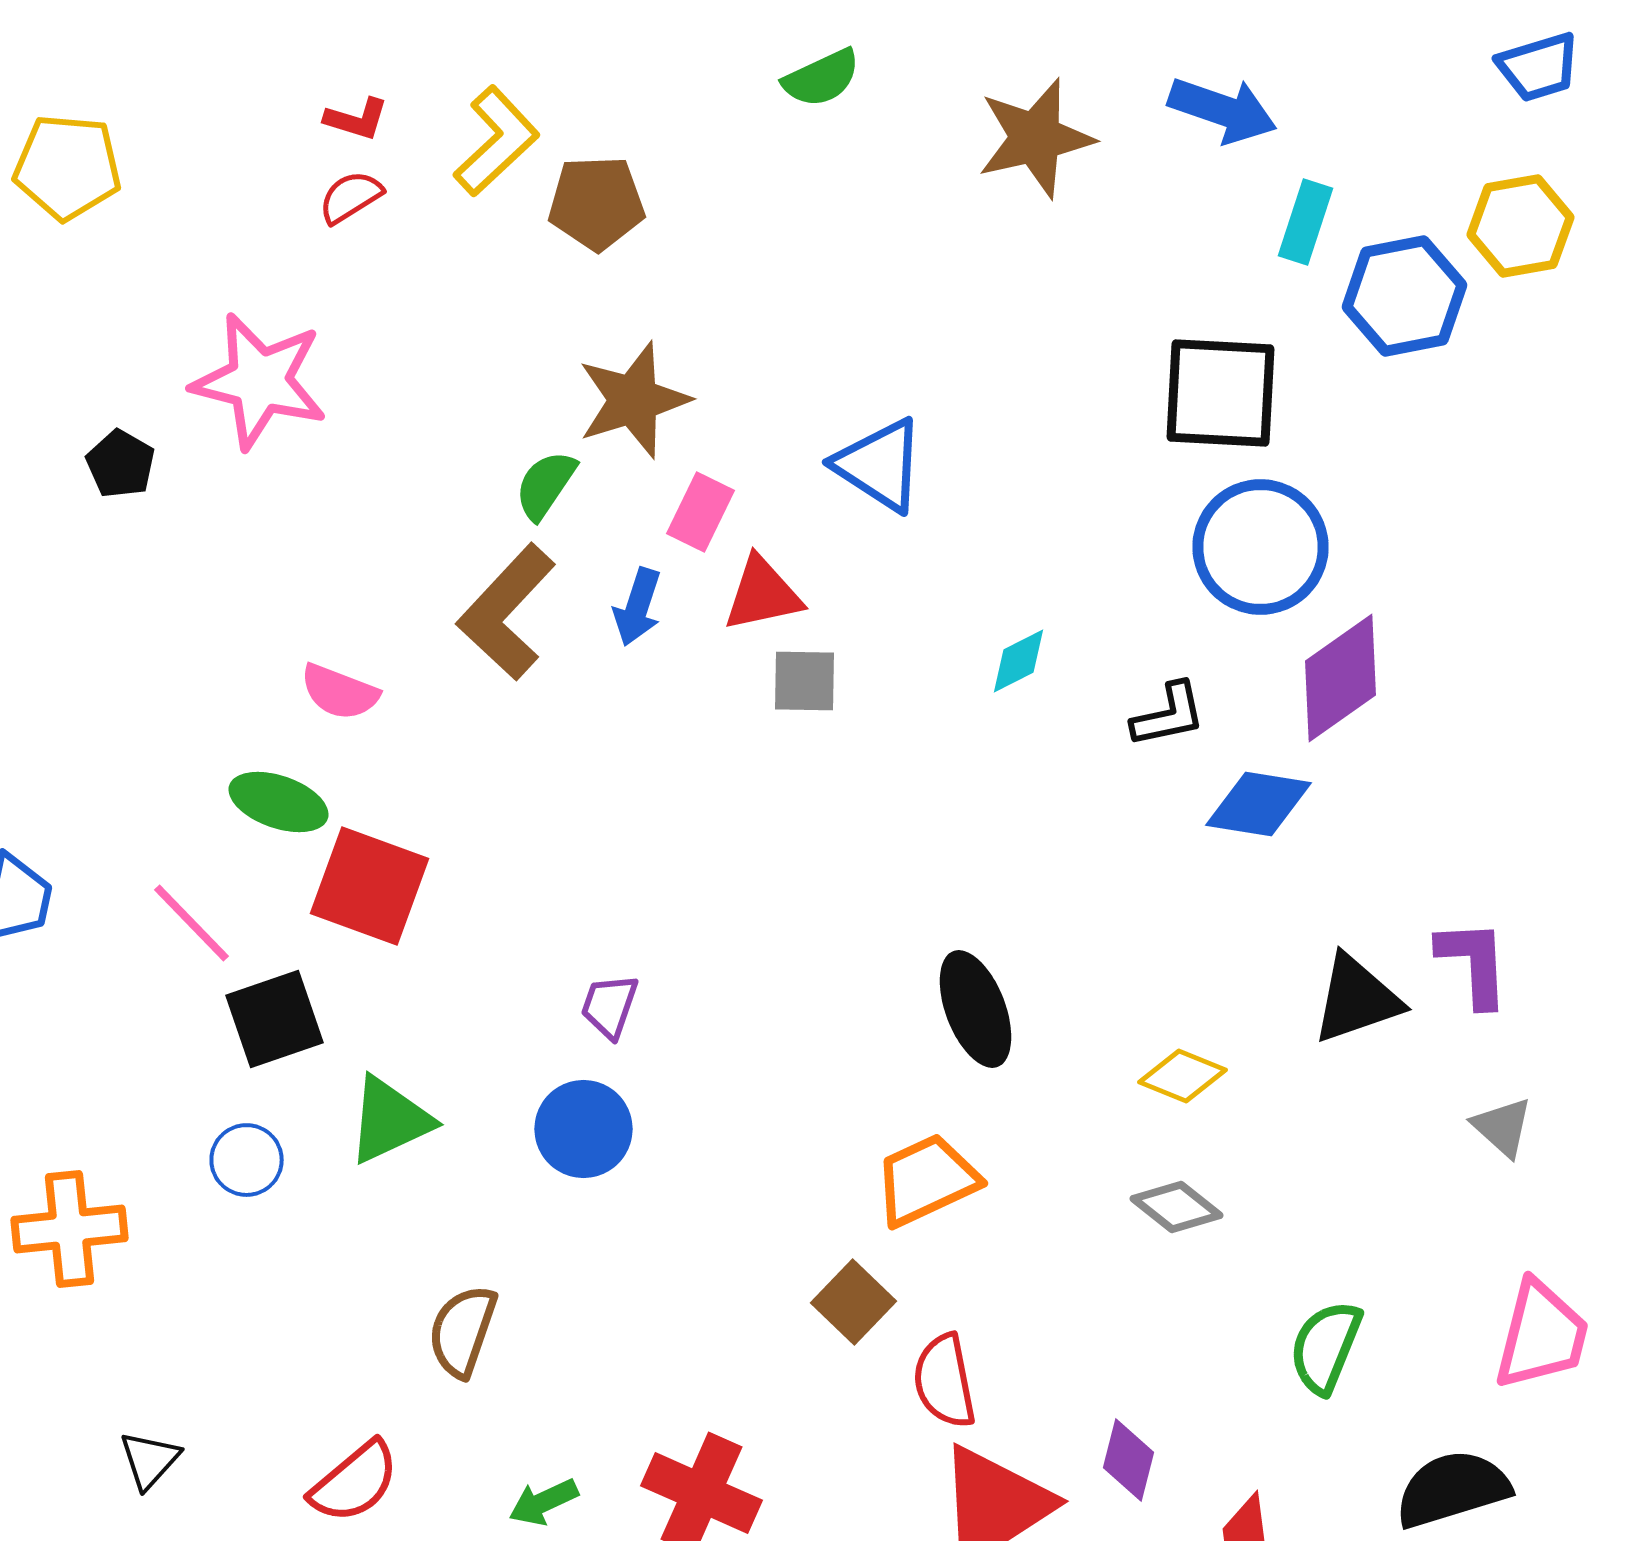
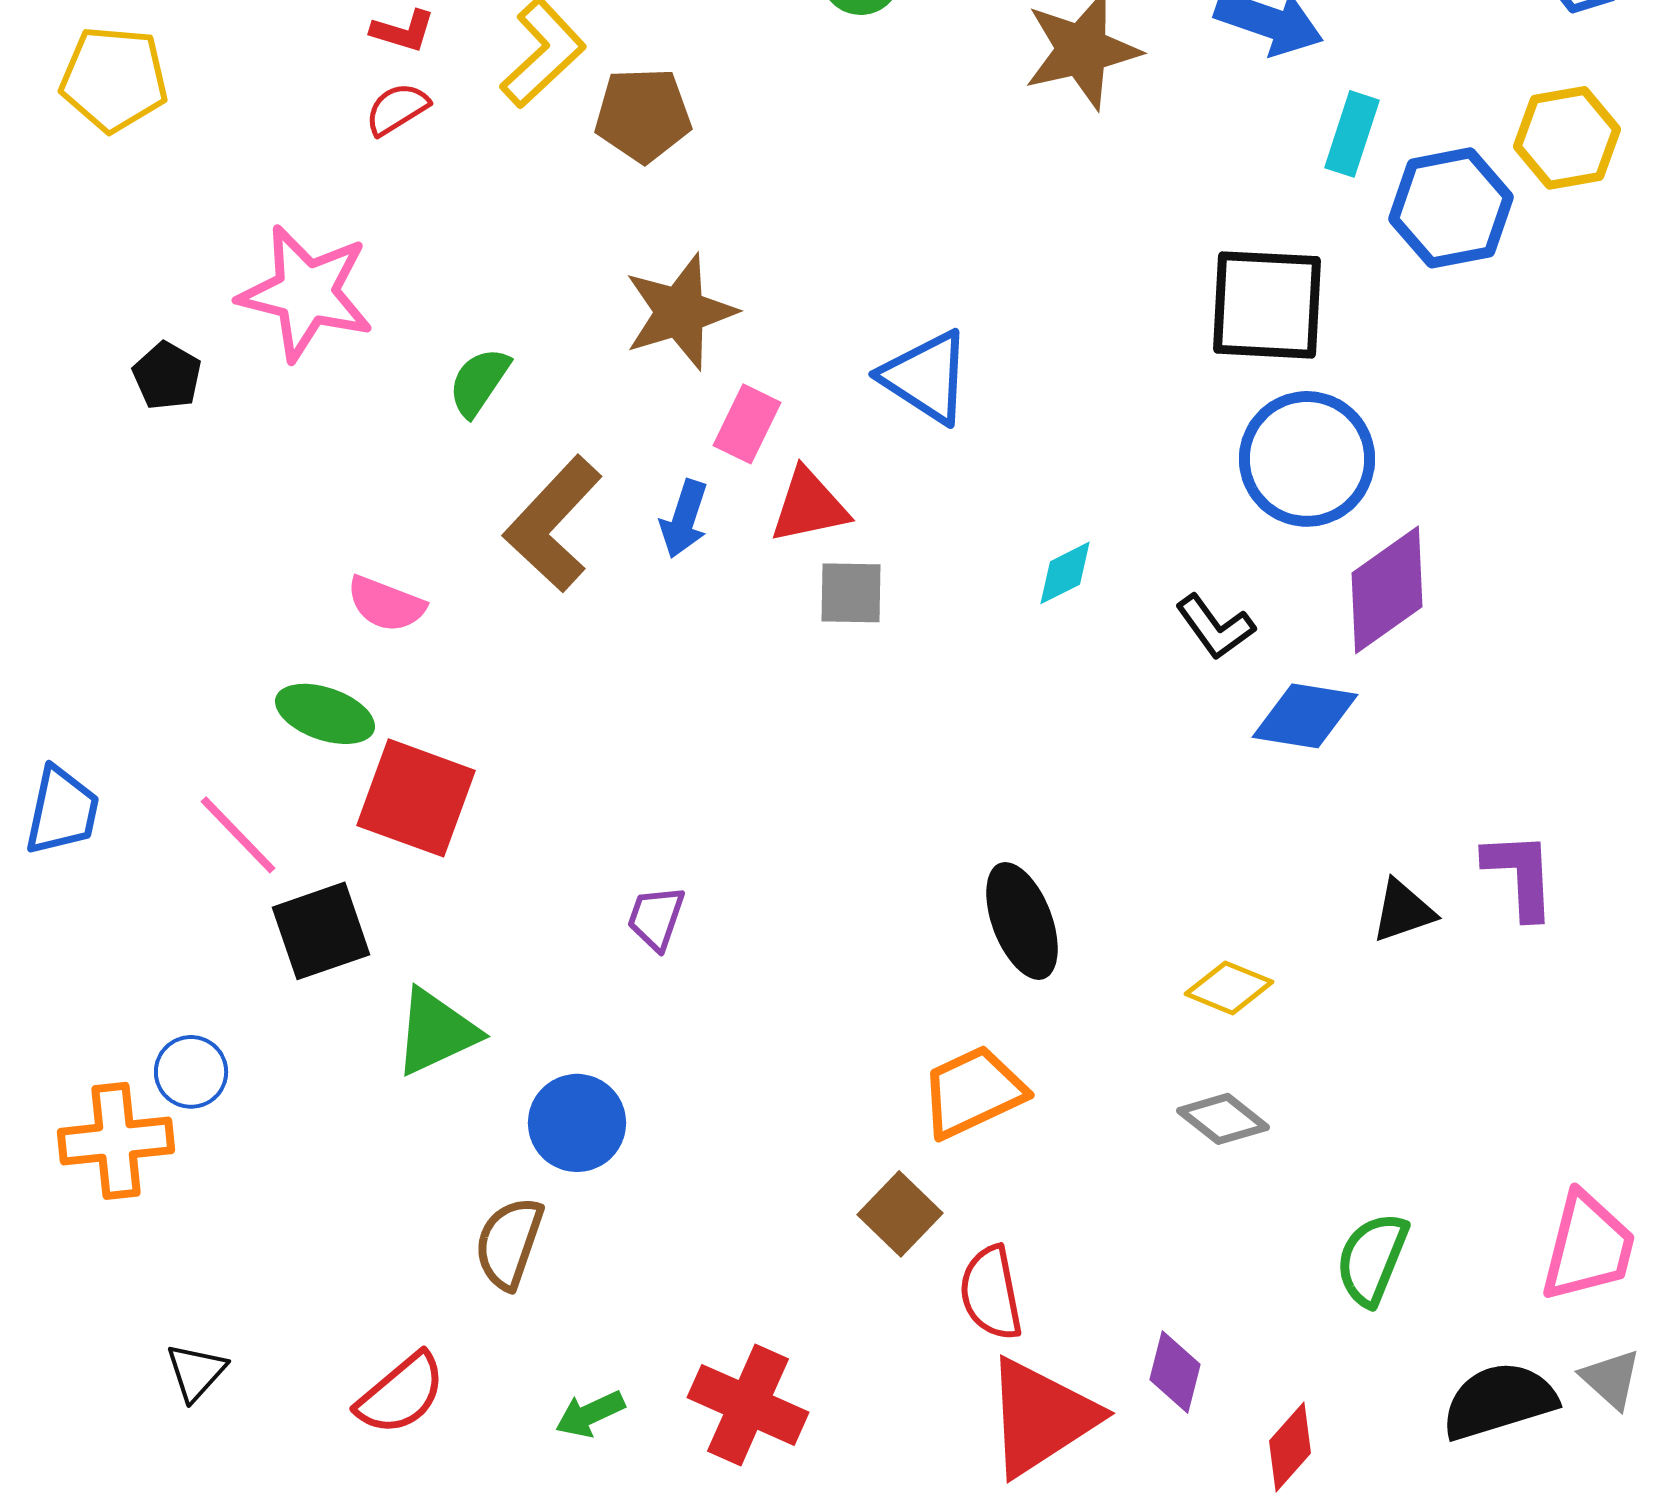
green semicircle: (546, 485) -> (479, 382), moved
black L-shape: (1168, 715) -> (1215, 627), turned 66
black triangle: (1356, 999) -> (1403, 911), size x0.7
gray triangle: (1502, 1127) -> (1611, 1379), moved
blue circle: (584, 1129) -> (577, 1123), moved
blue circle: (246, 1160) -> (191, 1072), moved

